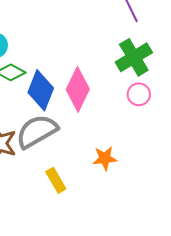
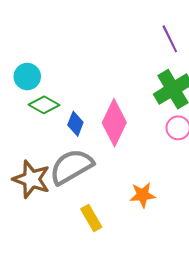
blue diamond: (41, 90) -> (75, 124), size x0.6

